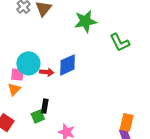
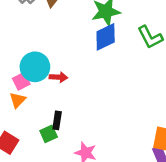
blue diamond: (67, 65) -> (106, 37), moved
pink square: (17, 75) -> (21, 81), turned -32

